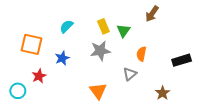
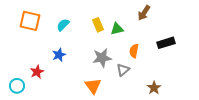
green triangle: (123, 31) -> (117, 29), turned 40
orange square: (32, 44) -> (30, 21), moved
gray star: (100, 51) -> (102, 58), moved
black rectangle: (182, 60) -> (166, 43), moved

